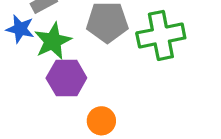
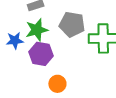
blue star: (20, 29) -> (15, 40), moved, turned -30

